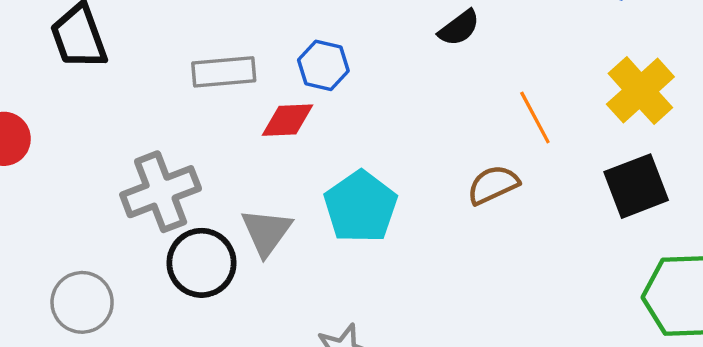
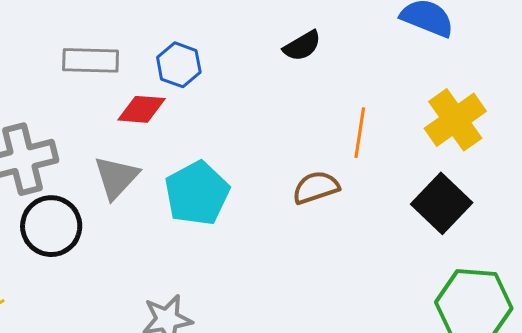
orange line: (535, 118) -> (360, 133), turned 30
black square: (636, 186) -> (442, 203), turned -32
gray triangle: (266, 232) -> (116, 177), moved

